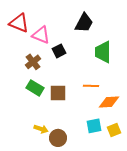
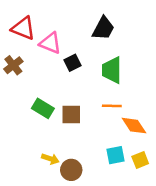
green trapezoid: (103, 52) -> (112, 70), moved
brown cross: (33, 62) -> (13, 65), moved
orange diamond: (109, 102) -> (134, 126), turned 60

